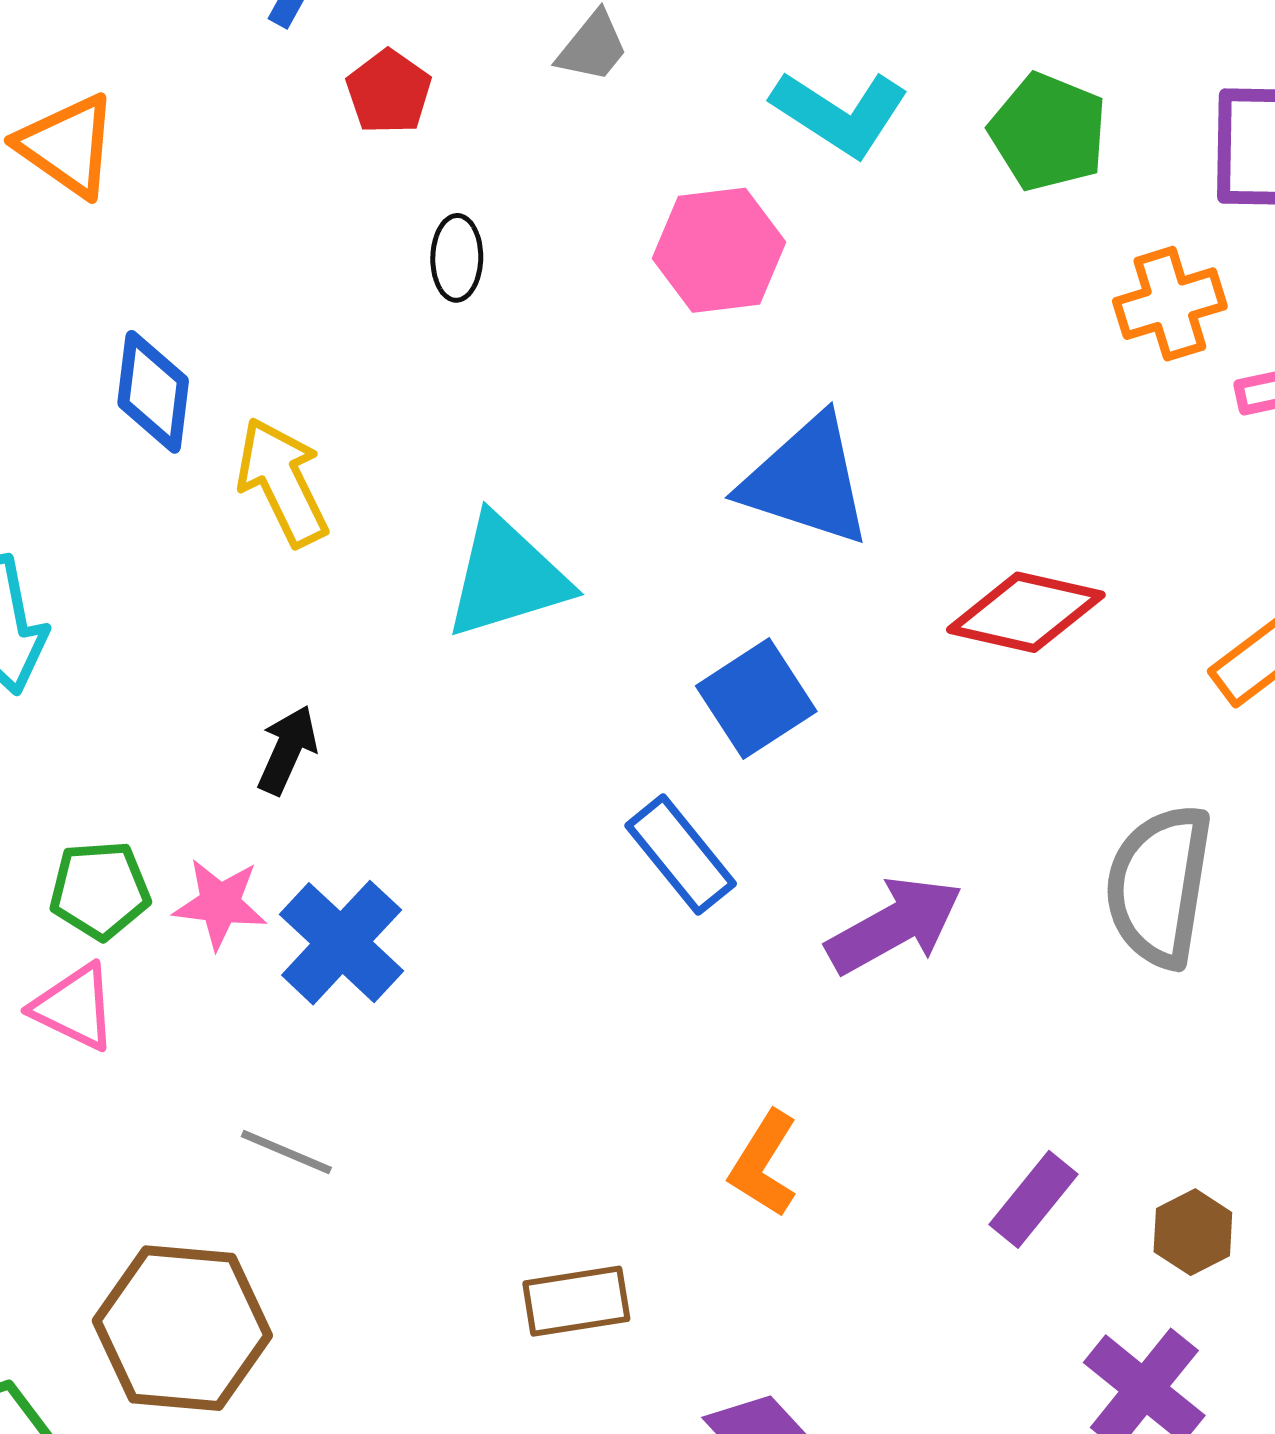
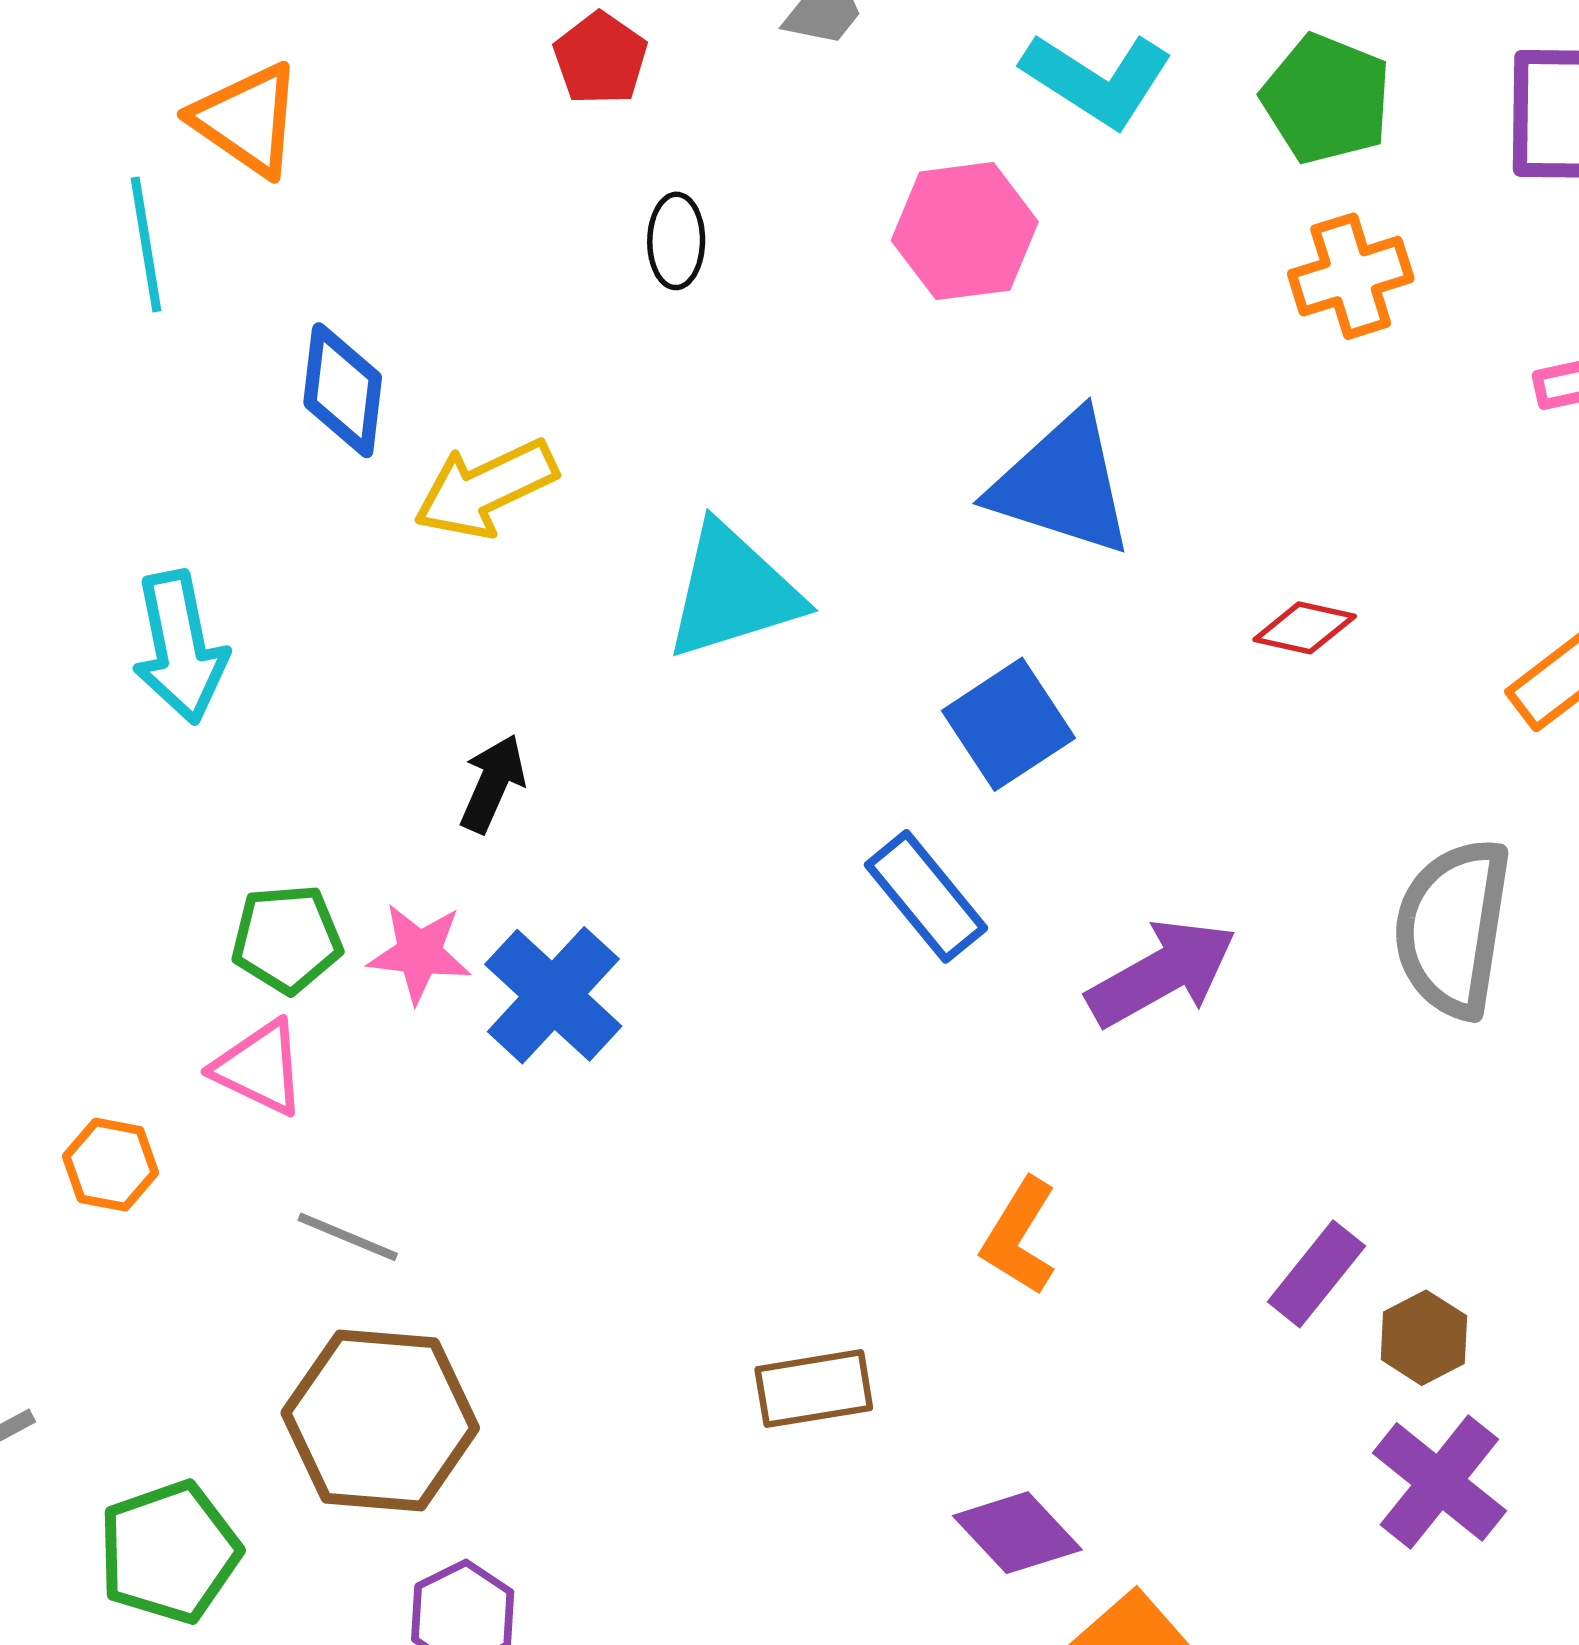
orange cross: (1170, 304) -> (1351, 276), moved
yellow arrow: (282, 482) -> (486, 489), turned -89
red diamond: (1026, 612) -> (1305, 628), size x0.6
gray line: (286, 1152) -> (348, 1237), moved
brown hexagon: (1193, 1232) -> (1424, 1338), moved

